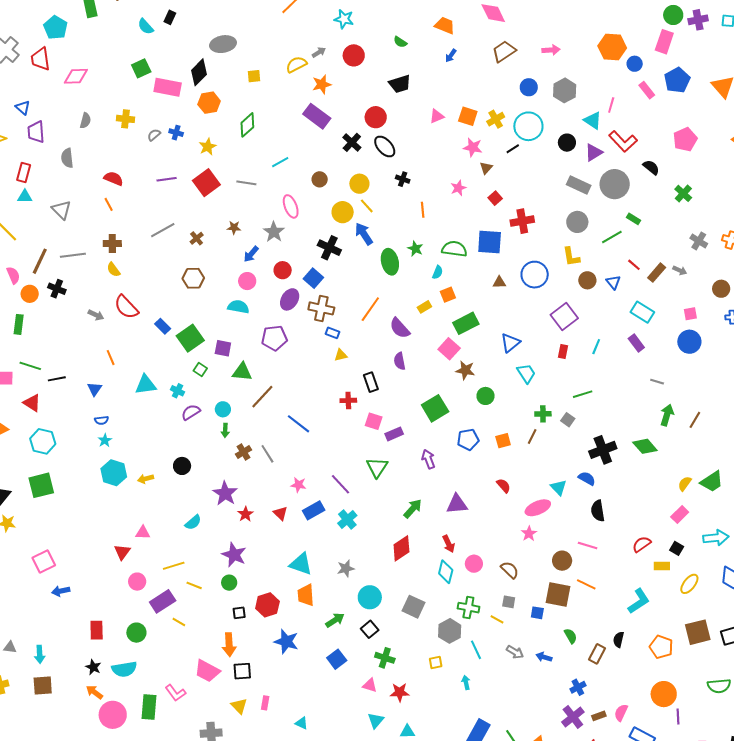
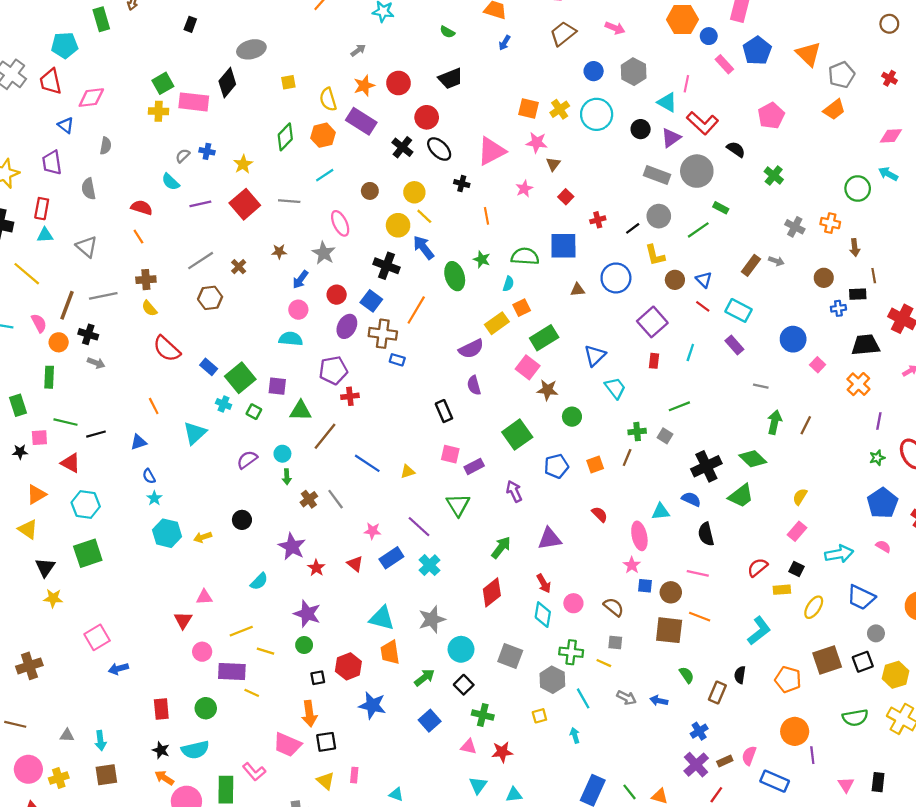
cyan semicircle: (146, 27) -> (171, 182), moved
cyan pentagon: (55, 28) -> (65, 45), turned -30
pink arrow: (551, 50) -> (615, 28), turned 30
red circle: (354, 55) -> (398, 83), moved
yellow semicircle: (296, 65) -> (328, 99), moved, turned -75
orange hexagon: (209, 103) -> (323, 135), moved
blue triangle: (23, 107) -> (66, 125), moved
pink triangle: (437, 116) -> (491, 151), moved, size x1.8
yellow cross: (125, 119) -> (159, 111), moved
black line: (513, 149) -> (633, 228), moved
red cross: (522, 221) -> (598, 220), size x0.6
red line: (634, 265) -> (703, 306), moved
brown hexagon: (193, 278) -> (210, 298), moved
yellow rectangle: (424, 307) -> (497, 323), size x1.5
orange line: (370, 309) -> (416, 310), moved
pink square: (690, 314) -> (818, 365), moved, turned -32
gray arrow: (96, 315) -> (96, 363), moved
purple semicircle: (400, 328) -> (471, 349), turned -70
yellow triangle: (341, 355) -> (408, 472), moved
cyan triangle: (146, 385) -> (195, 433), turned -30
blue triangle: (95, 389) -> (139, 442), turned 42
cyan cross: (178, 391) -> (224, 404), moved
red cross: (348, 400) -> (350, 396), moved
blue semicircle: (101, 420) -> (149, 476), turned 72
green trapezoid: (712, 482) -> (741, 496), moved
cyan triangle: (559, 487) -> (661, 512), turned -48
pink ellipse: (538, 508) -> (639, 536), turned -75
gray star: (346, 568) -> (432, 619), size x1.4
purple rectangle: (163, 601) -> (232, 671), turned 40
blue square: (537, 613) -> (645, 586), moved

